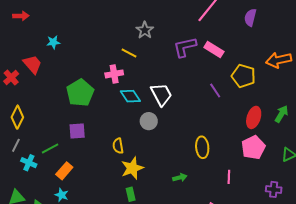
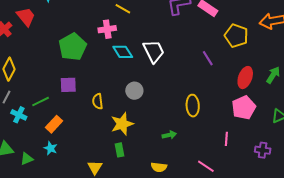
purple line: (215, 91) -> (208, 58), moved
gray circle: (149, 121) -> (134, 91), moved
yellow semicircle: (118, 146) -> (98, 101), moved
pink line: (229, 177) -> (226, 139), moved

